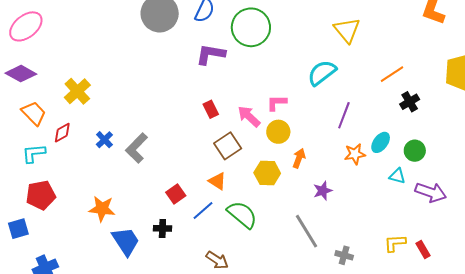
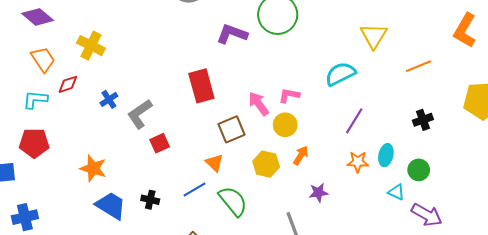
orange line: (392, 74) -> (418, 66), moved
yellow cross: (77, 91) -> (91, 46), turned -32
red rectangle: (211, 109) -> (201, 86), moved, size x1.8
cyan ellipse: (381, 142) -> (386, 155), turned -35
red square: (176, 194) -> (160, 143), moved
blue trapezoid: (126, 241) -> (111, 206), turned -36

